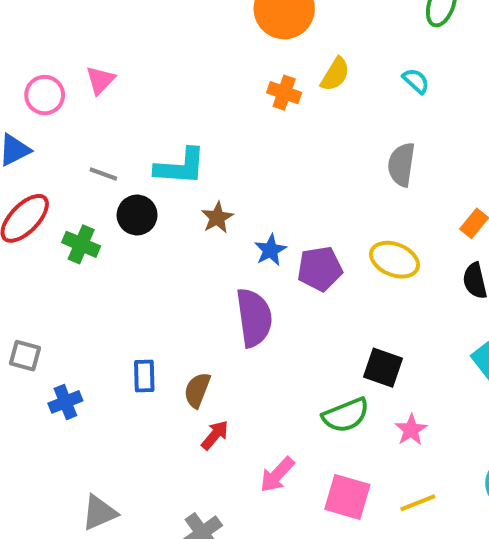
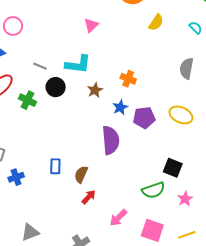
pink triangle: (100, 80) -> (91, 25), moved
orange cross: (284, 93) -> (128, 79), moved

